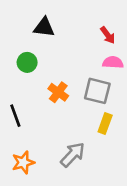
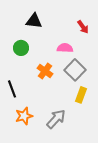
pink semicircle: (113, 62) -> (65, 48), moved
gray square: (97, 91) -> (75, 70), turned 30
orange star: (23, 162) -> (24, 116), moved

